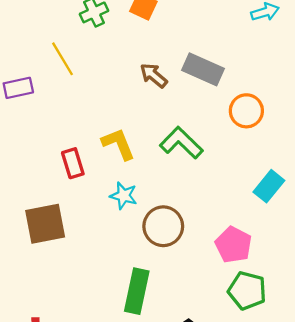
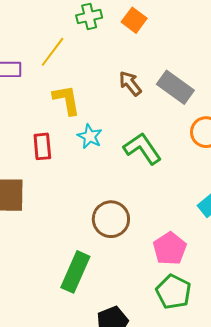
yellow line: (63, 59) -> (53, 52), turned 56
yellow L-shape: (118, 144) -> (67, 100), moved
cyan star: (124, 196) -> (90, 136), moved

